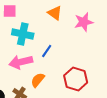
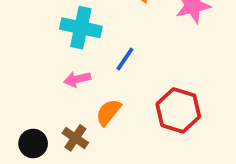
pink arrow: (21, 62) -> (77, 79), size x0.6

